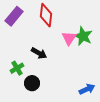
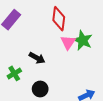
red diamond: (46, 15) -> (59, 19), moved
black circle: (32, 83) -> (40, 89), moved

